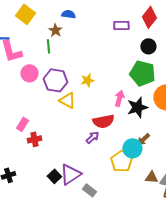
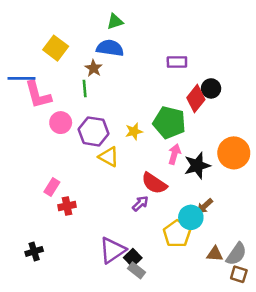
blue semicircle: (68, 14) -> (110, 48), size x1.5
red diamond: (149, 17) -> (196, 99), moved
green pentagon: (142, 73) -> (169, 123), moved
red semicircle: (103, 121) -> (154, 183), turned 45
black square: (54, 176) -> (133, 258), moved

